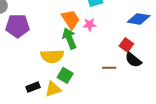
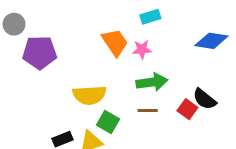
green arrow: (69, 38) -> (152, 82), moved, turned 105
red square: (126, 45) -> (187, 109), moved
brown line: (109, 68) -> (148, 111), moved

